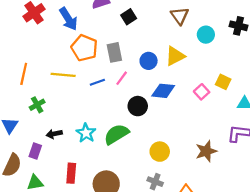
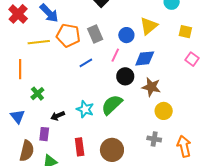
yellow line: (63, 75) -> (39, 42), moved
pink line: (122, 78) -> (115, 55), moved
yellow square: (223, 82) -> (185, 32), moved
pink square: (202, 92) -> (192, 59), moved
brown star: (206, 151) -> (151, 87), moved, turned -30
yellow circle: (160, 152) -> (164, 111), moved

